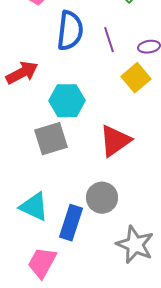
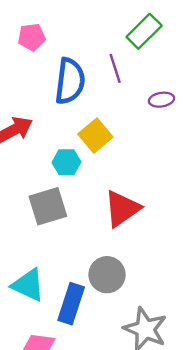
purple line: (109, 40) -> (115, 68), moved
yellow square: (136, 78) -> (95, 136), moved
cyan hexagon: (67, 101) -> (66, 162), size x0.7

